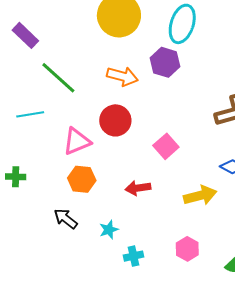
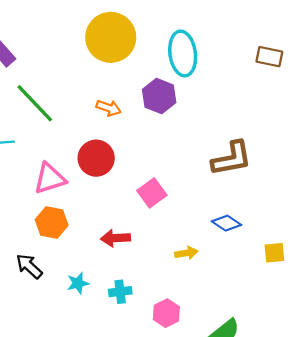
cyan ellipse: (182, 24) -> (183, 53), turned -30
orange arrow: (122, 76) -> (109, 108), size x0.7
yellow arrow: (200, 196) -> (186, 253), size x0.6
cyan cross: (133, 256) -> (120, 292), moved

